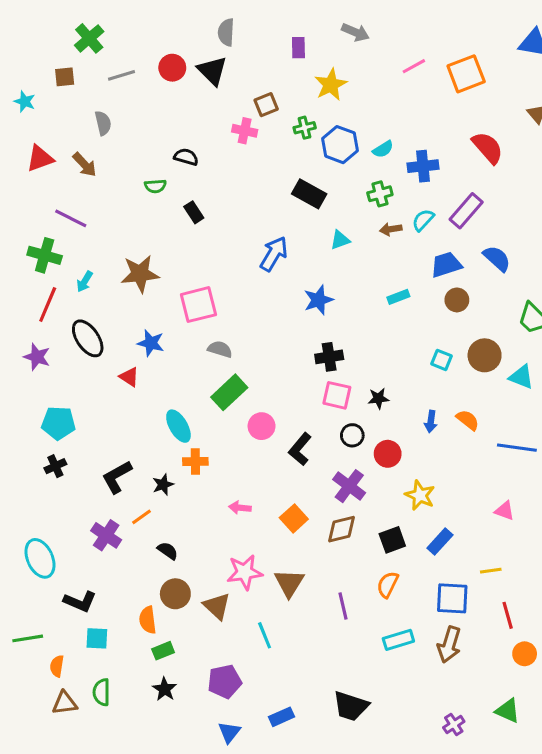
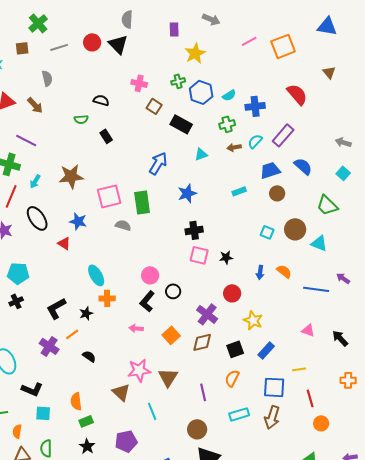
brown square: (266, 105) -> (154, 106), moved, turned -35
green rectangle: (229, 392) -> (142, 202), moved, turned -55
black circle: (352, 435) -> (173, 291), moved
black L-shape: (300, 449) -> (147, 301), moved
brown circle: (175, 594) -> (197, 429), moved

